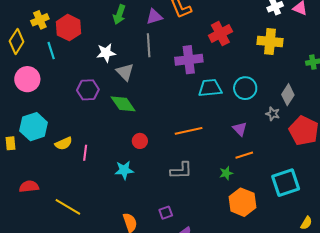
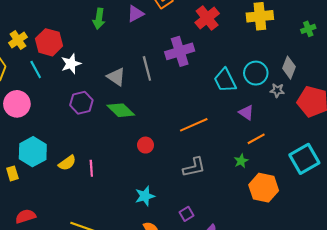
gray line: (149, 45) -> (147, 68), moved
white star: (106, 53) -> (71, 64), moved
cyan trapezoid: (210, 88) -> (225, 80), moved, turned -100
cyan circle: (245, 88) -> (256, 73), moved
cyan star: (124, 170) -> (145, 196), moved
red semicircle: (29, 186) -> (26, 216), moved

